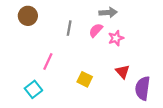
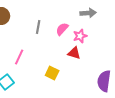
gray arrow: (108, 12) -> (88, 13), moved
red triangle: (123, 72) -> (74, 53), moved, turned -32

